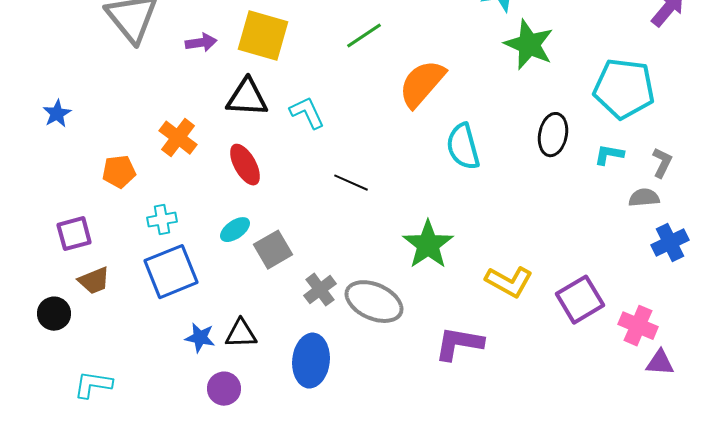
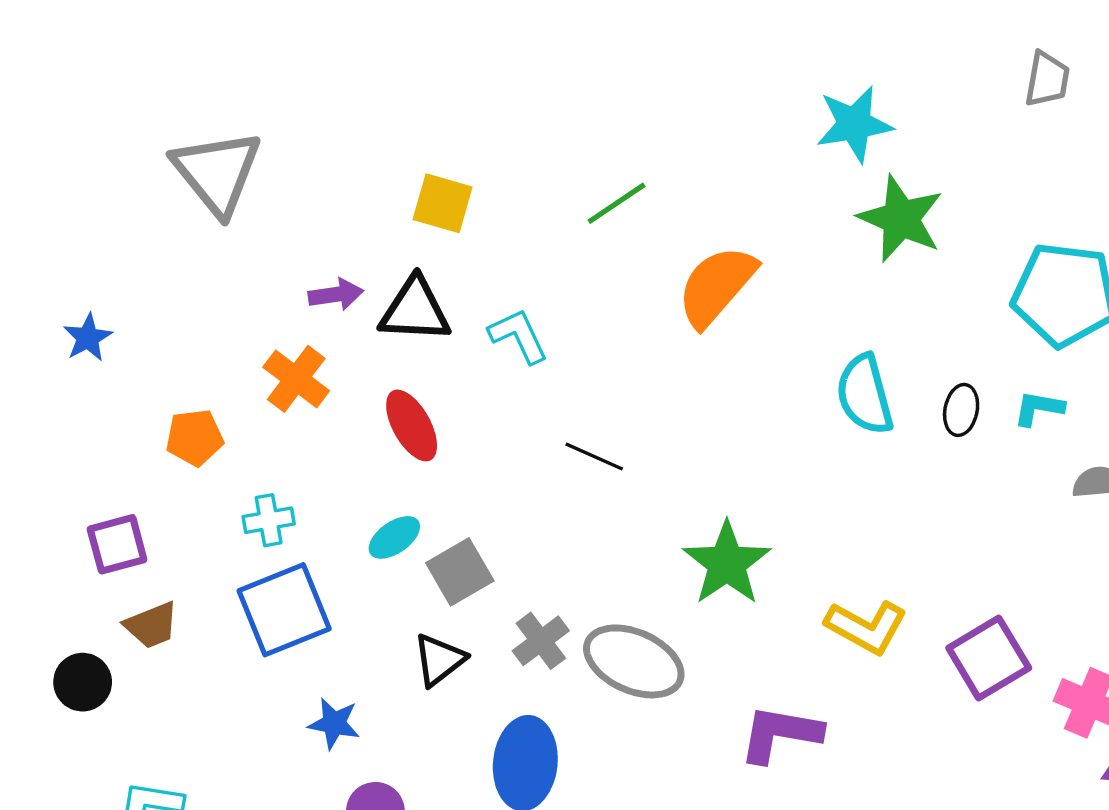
yellow square: (263, 36) -> (443, 203), size x0.7
purple arrow: (201, 43) -> (336, 295), moved
black ellipse: (553, 135) -> (961, 410), moved, size x0.7
cyan semicircle: (463, 147) -> (865, 394), moved
black triangle: (241, 334) -> (439, 660), moved, turned -36

